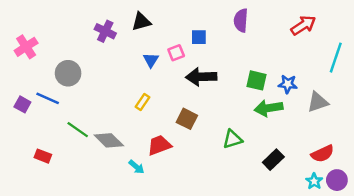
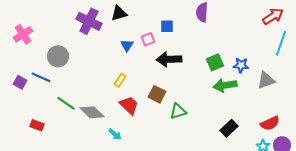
red arrow: (303, 25) -> (273, 16), moved
purple cross: (105, 31) -> (89, 21), size x1.4
green square: (256, 80) -> (215, 62), turned -36
green triangle: (232, 139) -> (178, 111), moved
red trapezoid: (159, 145) -> (129, 105), moved, turned 65

